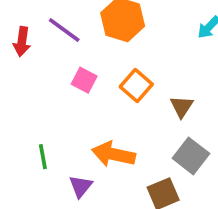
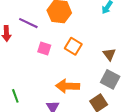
brown triangle: (182, 107) -> (109, 54), moved
green line: (43, 157) -> (15, 96), moved

